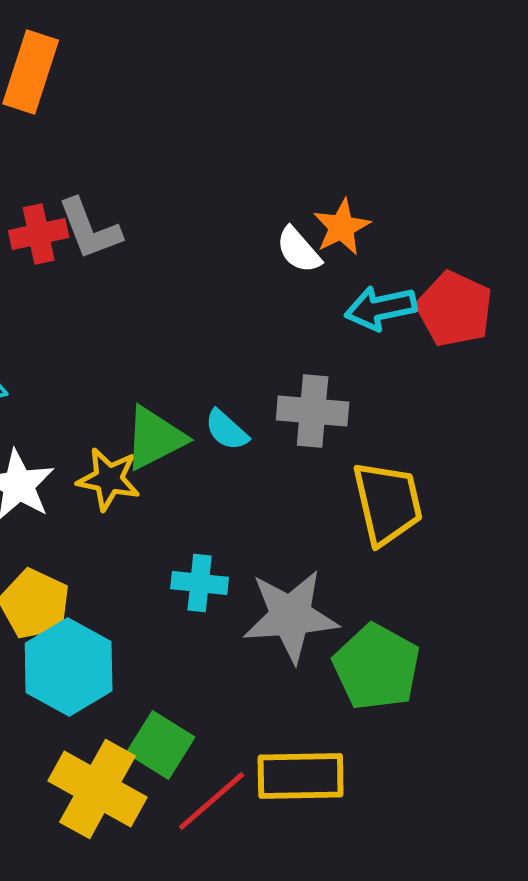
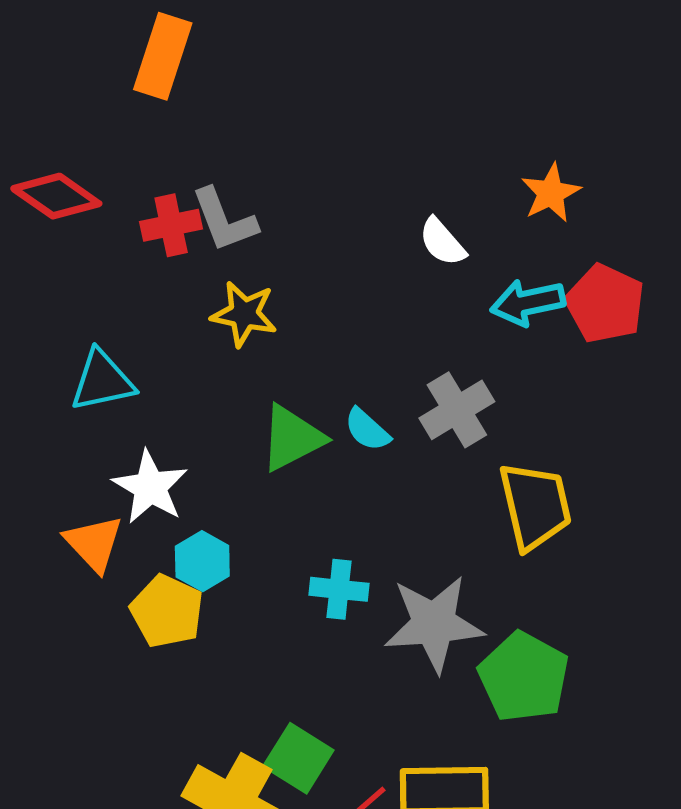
orange star: (342, 227) -> (551, 193), moved
gray cross: (313, 411) -> (457, 410), turned -36
yellow star: (109, 479) -> (244, 314), moved
cyan hexagon: (69, 667) -> (202, 561), moved, size x0.6

